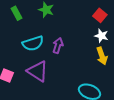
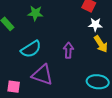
purple arrow: (58, 46) -> (68, 50), moved

